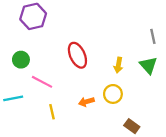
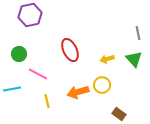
yellow arrow: (118, 65) -> (107, 59), turned 64
orange arrow: (86, 102) -> (78, 92), size x1.5

